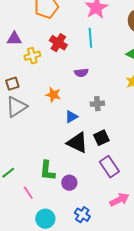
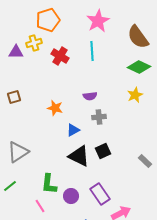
yellow cross: (32, 56) -> (34, 43), moved
purple semicircle: (81, 73) -> (90, 96), moved
gray triangle: (16, 107) -> (18, 152), moved
purple rectangle: (109, 167) -> (100, 194), moved
pink line: (28, 193) -> (40, 206), moved

